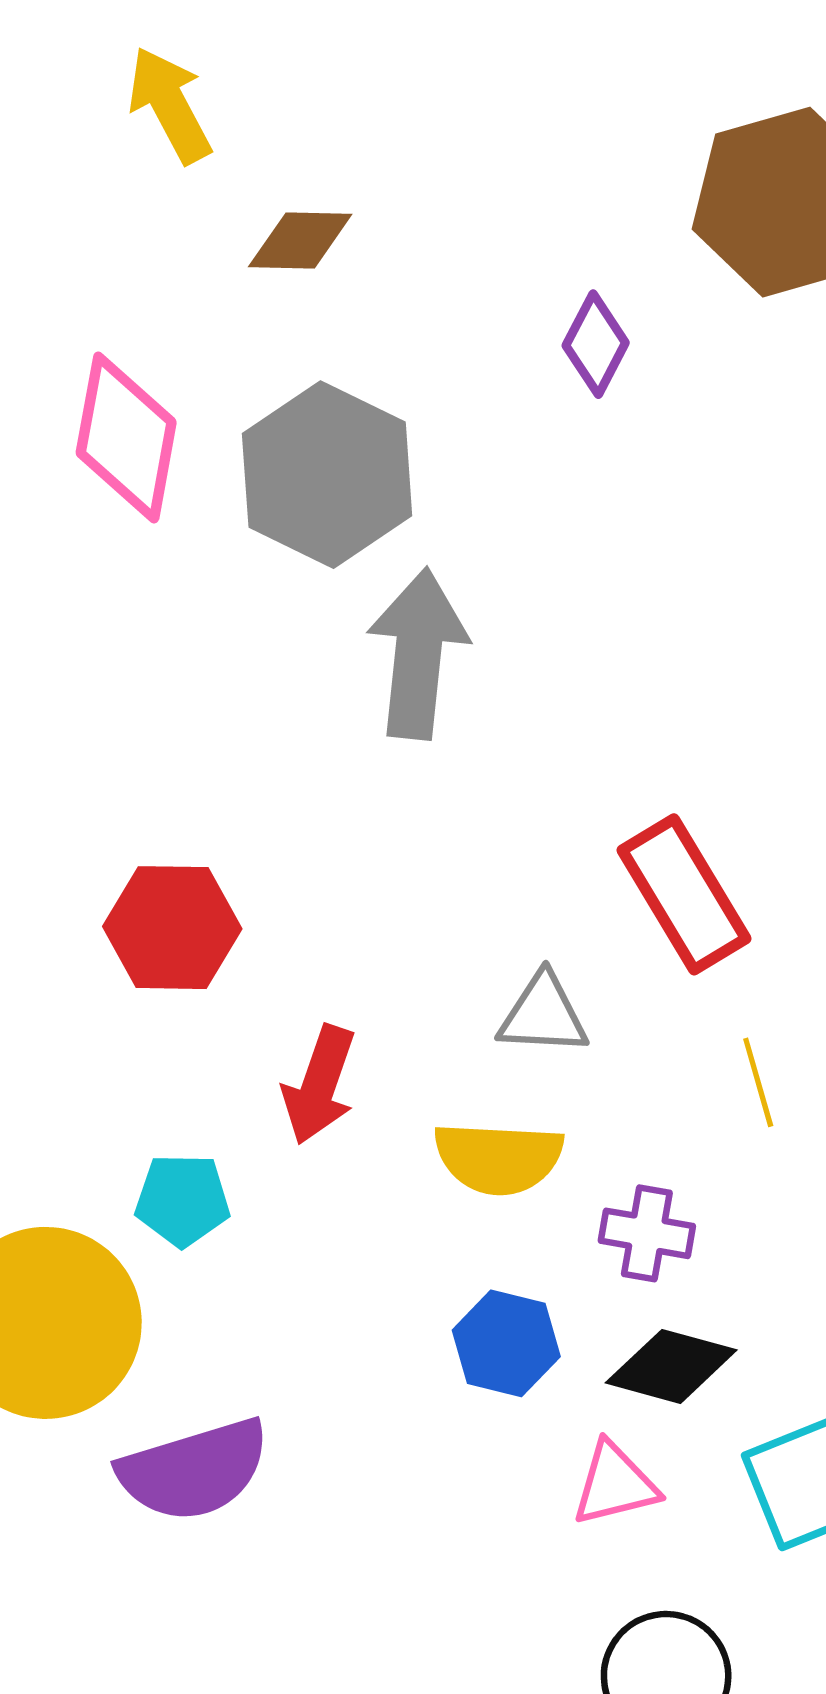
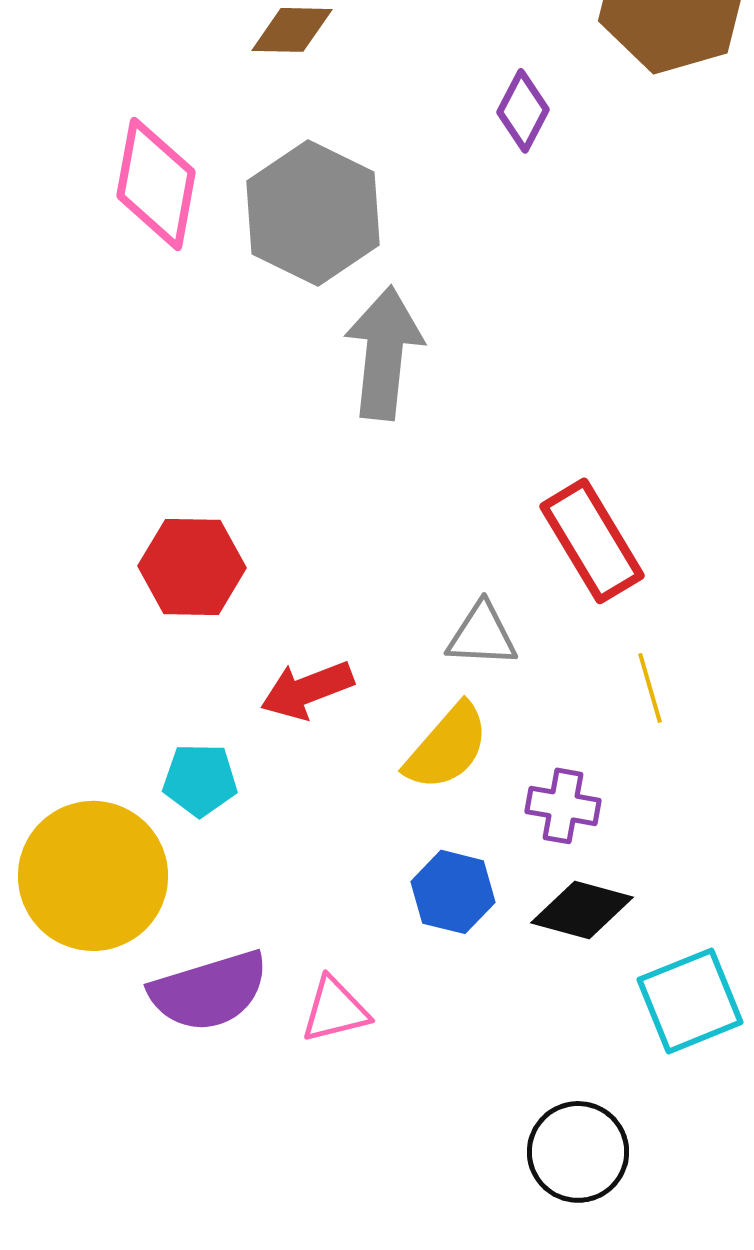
red arrow: (319, 1085) -> (307, 690), turned 50
yellow semicircle: (498, 1158) -> (447, 747), turned -52
pink triangle: (615, 1484) -> (335, 1010), moved

